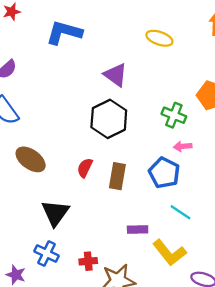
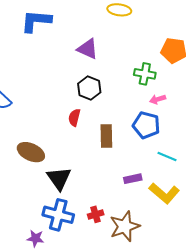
black hexagon: (109, 119) -> (89, 88), size x0.7
brown ellipse: (31, 159) -> (31, 152), moved
red semicircle: (85, 168) -> (74, 117), moved
blue cross: (46, 253) -> (58, 215), size x1.4

